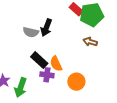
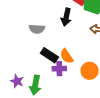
black arrow: (46, 28) -> (66, 17), moved

